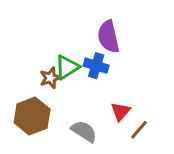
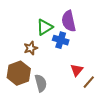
green triangle: (67, 67) -> (45, 27), moved
gray semicircle: (84, 131) -> (41, 83), moved, turned 42

